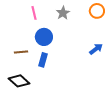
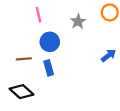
gray star: (63, 13) -> (78, 21), moved
blue rectangle: (43, 60) -> (49, 68), turned -32

